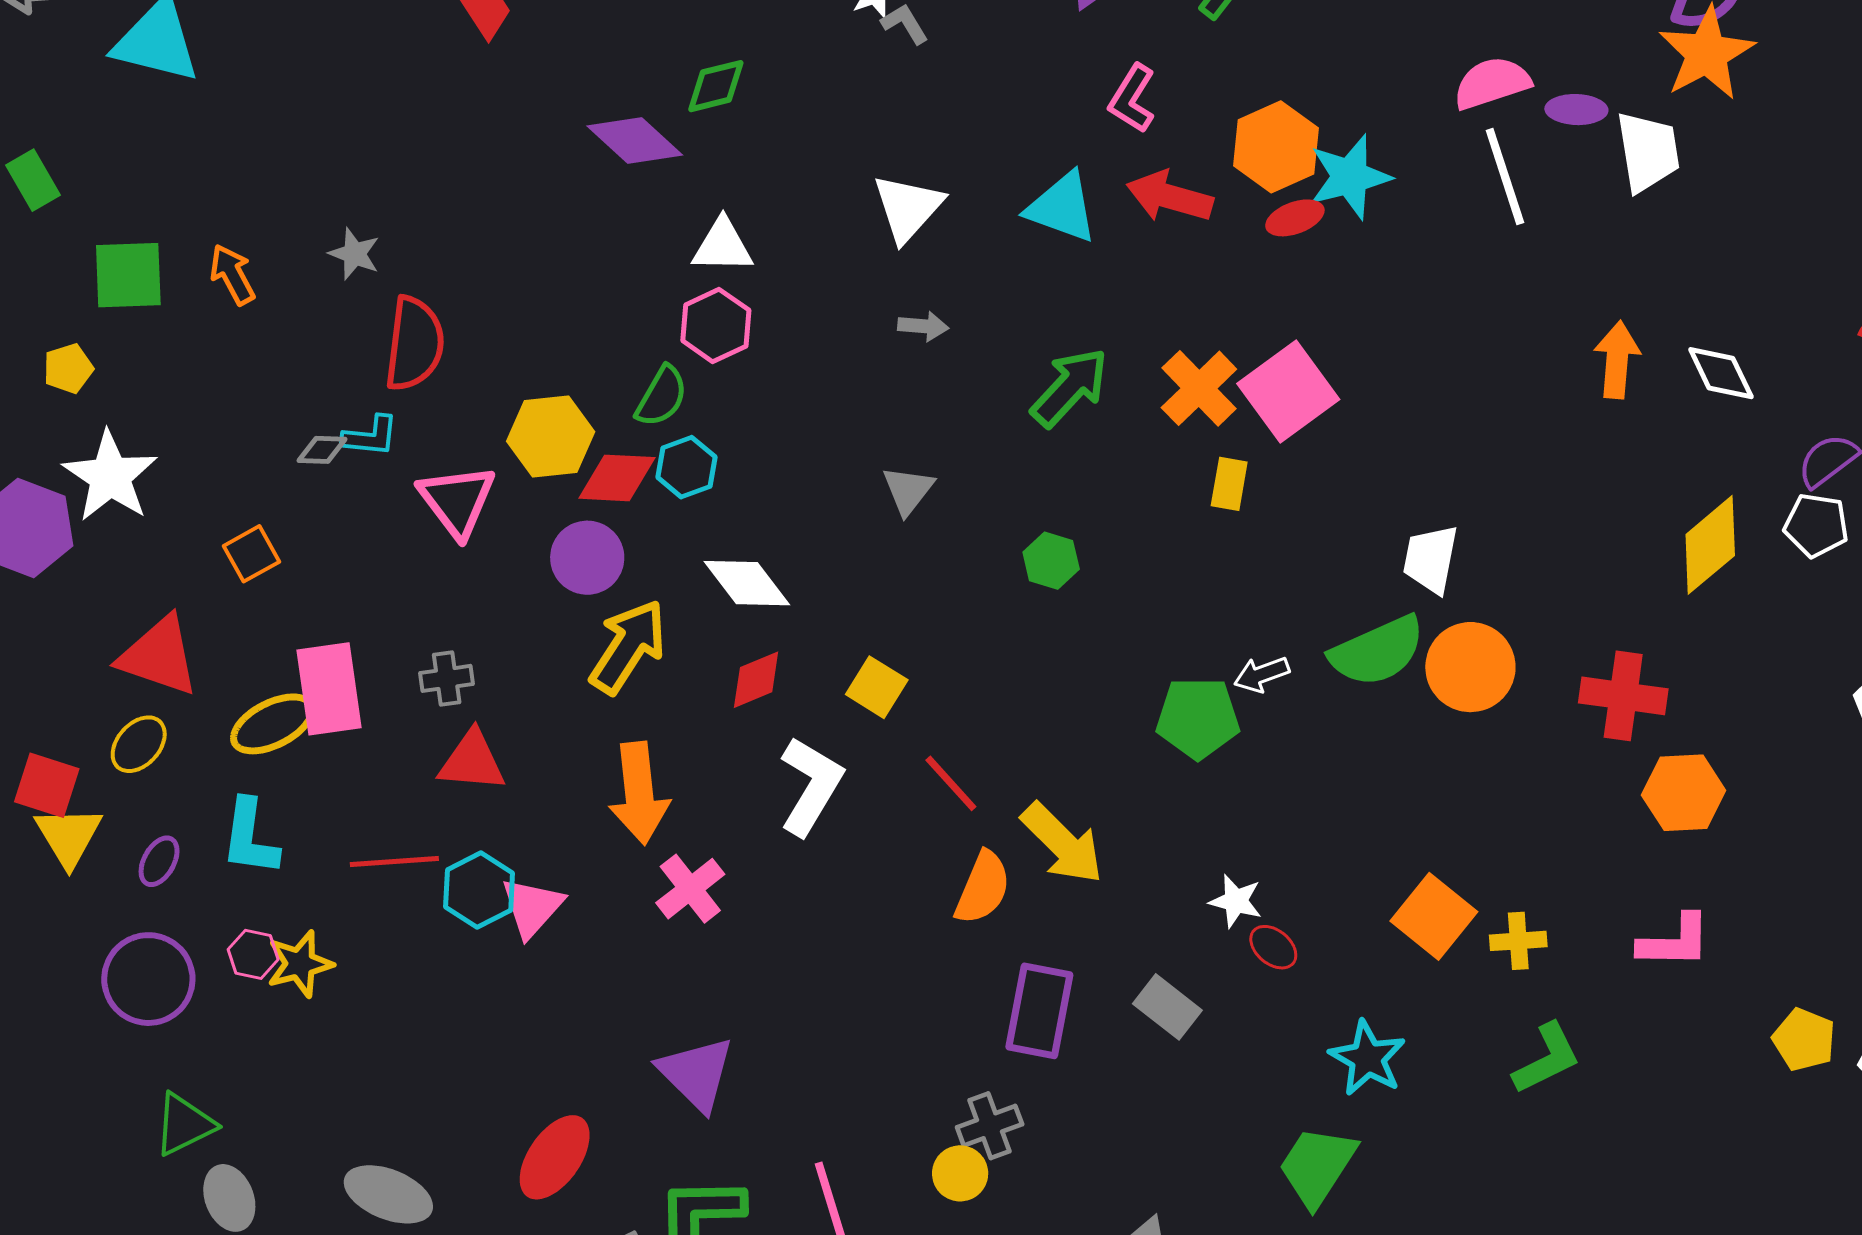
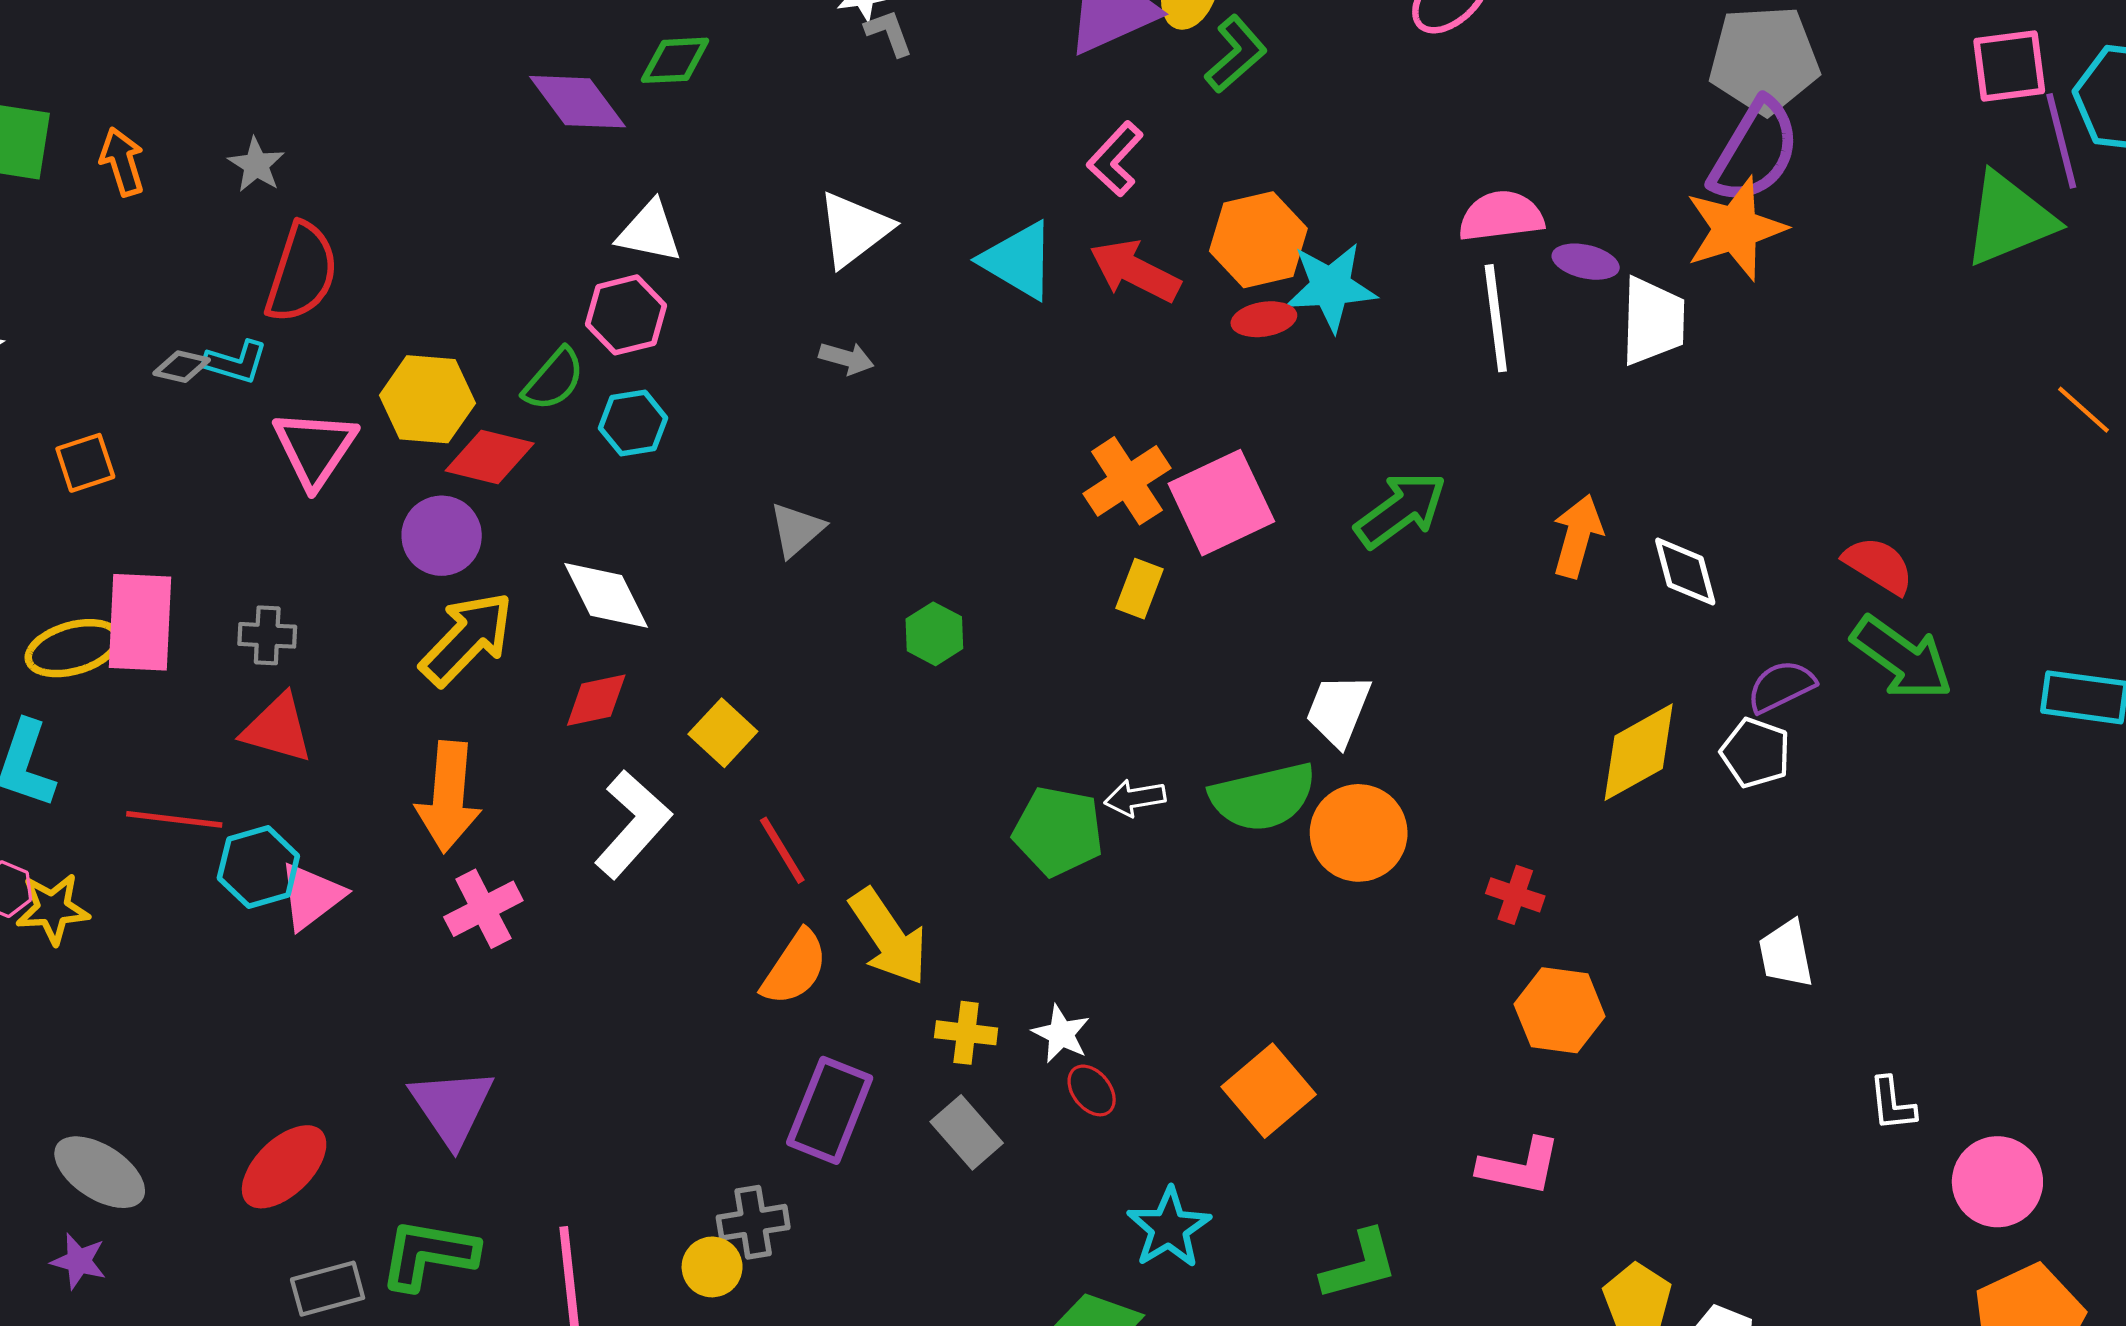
green arrow: (1070, 387) -> (1401, 510), moved
cyan hexagon: (686, 467) -> (633, 423), moved
red cross: (1623, 696) -> (1515, 895), size x0.6
yellow cross: (1518, 941) -> (966, 1033), moved

